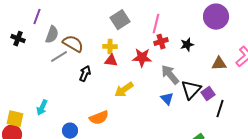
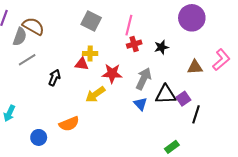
gray square: (120, 20) -> (91, 21), turned -30
brown semicircle: (73, 44) -> (33, 26), moved
yellow cross: (110, 47) -> (90, 53), moved
red star: (142, 58) -> (112, 73), moved
gray arrow: (170, 75) -> (144, 79), turned 65
black triangle: (191, 90) -> (166, 94), turned 45

